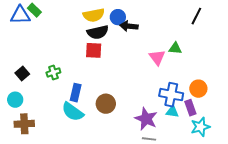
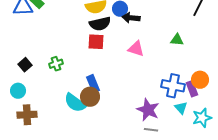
pink triangle: (157, 57) -> (136, 49), moved, turned -36
blue rectangle: (76, 93) -> (93, 84), moved, turned -36
brown circle: (106, 104) -> (90, 97), moved
purple rectangle: (190, 108) -> (192, 89), moved
cyan triangle: (172, 112) -> (181, 108), moved, turned 40

